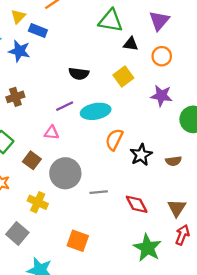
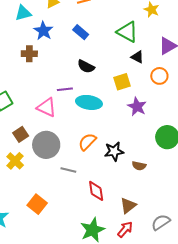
blue rectangle: (38, 31) -> (81, 32), moved
purple star: (161, 96) -> (137, 107), moved
brown cross: (15, 97) -> (29, 54), moved
pink triangle: (52, 133) -> (47, 107), size x1.5
orange semicircle: (114, 140) -> (87, 142), moved
brown square: (32, 160) -> (21, 134), moved

